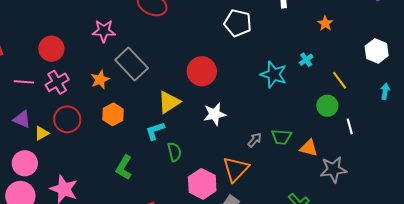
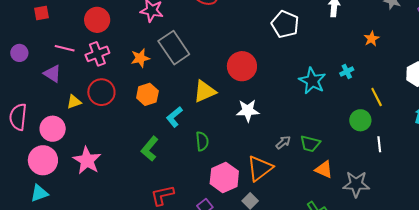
purple triangle: (22, 119) -> (52, 74), moved
cyan L-shape: (155, 131) -> (174, 117), moved, turned -30
orange triangle: (309, 148) -> (324, 169), moved

